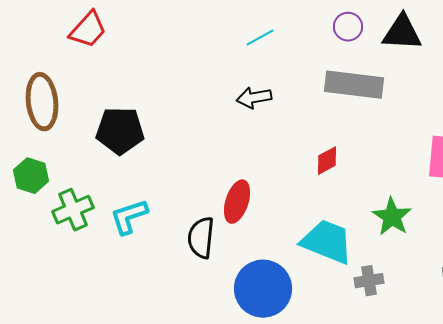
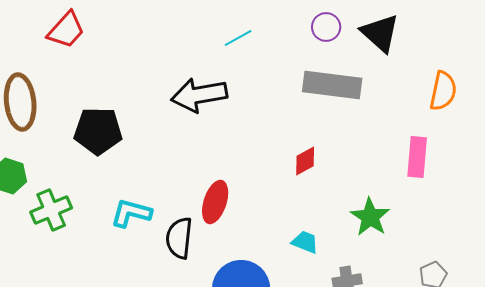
black triangle: (402, 33) -> (380, 33), turned 39
black arrow: (254, 98) -> (199, 95), moved, size x1.6
cyan L-shape: (129, 217) -> (131, 213), moved, turned 33
cyan trapezoid: (327, 242) -> (305, 242), size x0.5

